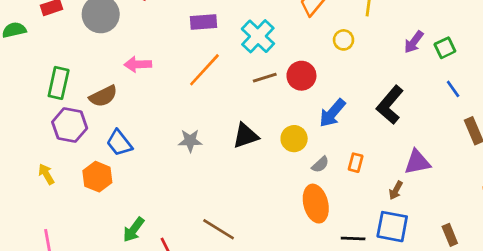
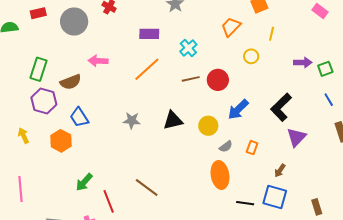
cyan cross: (258, 36) -> (188, 48), size x0.7
purple arrow: (414, 42) -> (303, 62), turned -132
purple triangle: (417, 162) -> (296, 137), moved, turned -40

